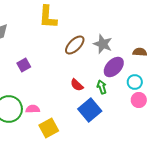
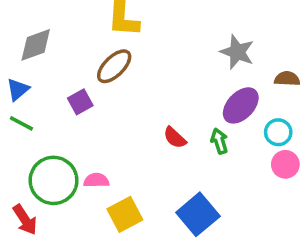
gray star: (103, 44) -> (237, 52), moved
brown ellipse: (75, 45) -> (114, 66), moved
blue square: (90, 110) -> (198, 214), moved

